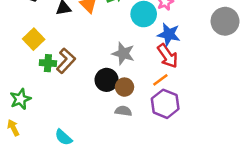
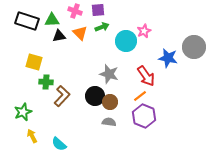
blue star: (169, 34) -> (168, 58), moved
yellow square: (34, 39) -> (34, 62), turned -30
brown L-shape: (66, 61) -> (62, 96), moved
yellow arrow: (13, 128) -> (32, 136), moved

